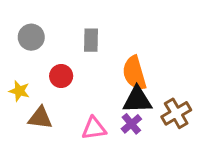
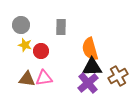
yellow star: (19, 91) -> (25, 45), moved
purple cross: (131, 124) -> (88, 83), size x1.5
pink triangle: (94, 128) -> (44, 78), moved

